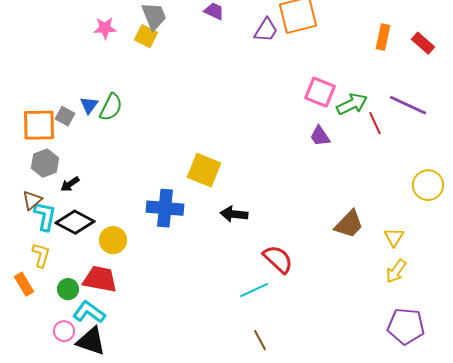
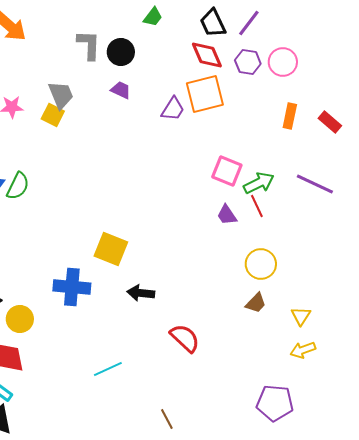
red line: (375, 123) -> (257, 206), moved
yellow circle: (428, 185) -> (261, 264), moved
brown trapezoid: (349, 224) -> (256, 303), size x0.7
yellow arrow: (396, 271) -> (303, 350), turned 35
cyan line: (254, 290) -> (108, 369), moved
purple pentagon: (406, 326) -> (275, 403), moved

